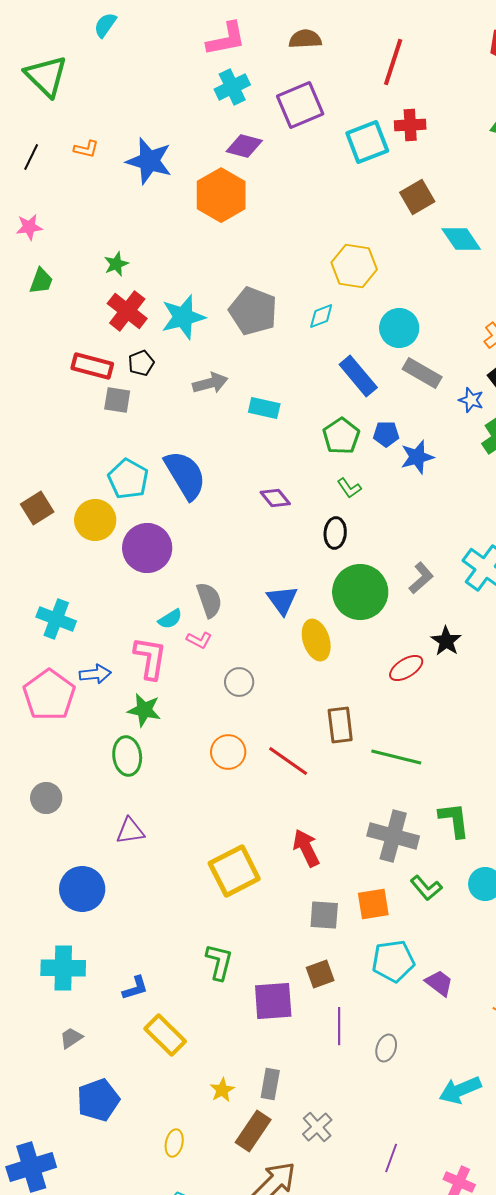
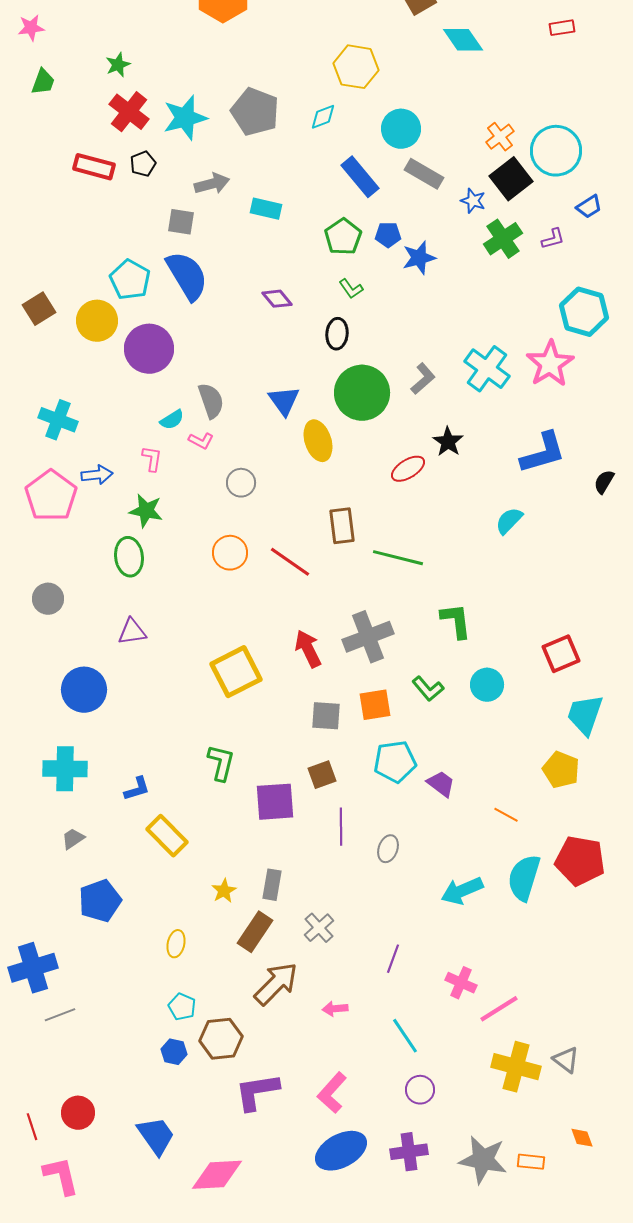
gray square: (117, 400) -> (181, 222), moved
pink L-shape: (150, 658) -> (152, 459), size x0.6
gray cross: (393, 836) -> (368, 637), moved, turned -36

